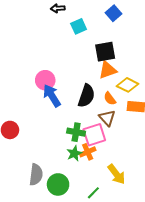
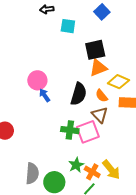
cyan square: (79, 26) -> (68, 26), turned 35
blue arrow: (52, 96) -> (45, 95), size x0.6
orange cross: (88, 152) -> (92, 172), moved, turned -35
green star: (74, 153) -> (76, 165), moved

